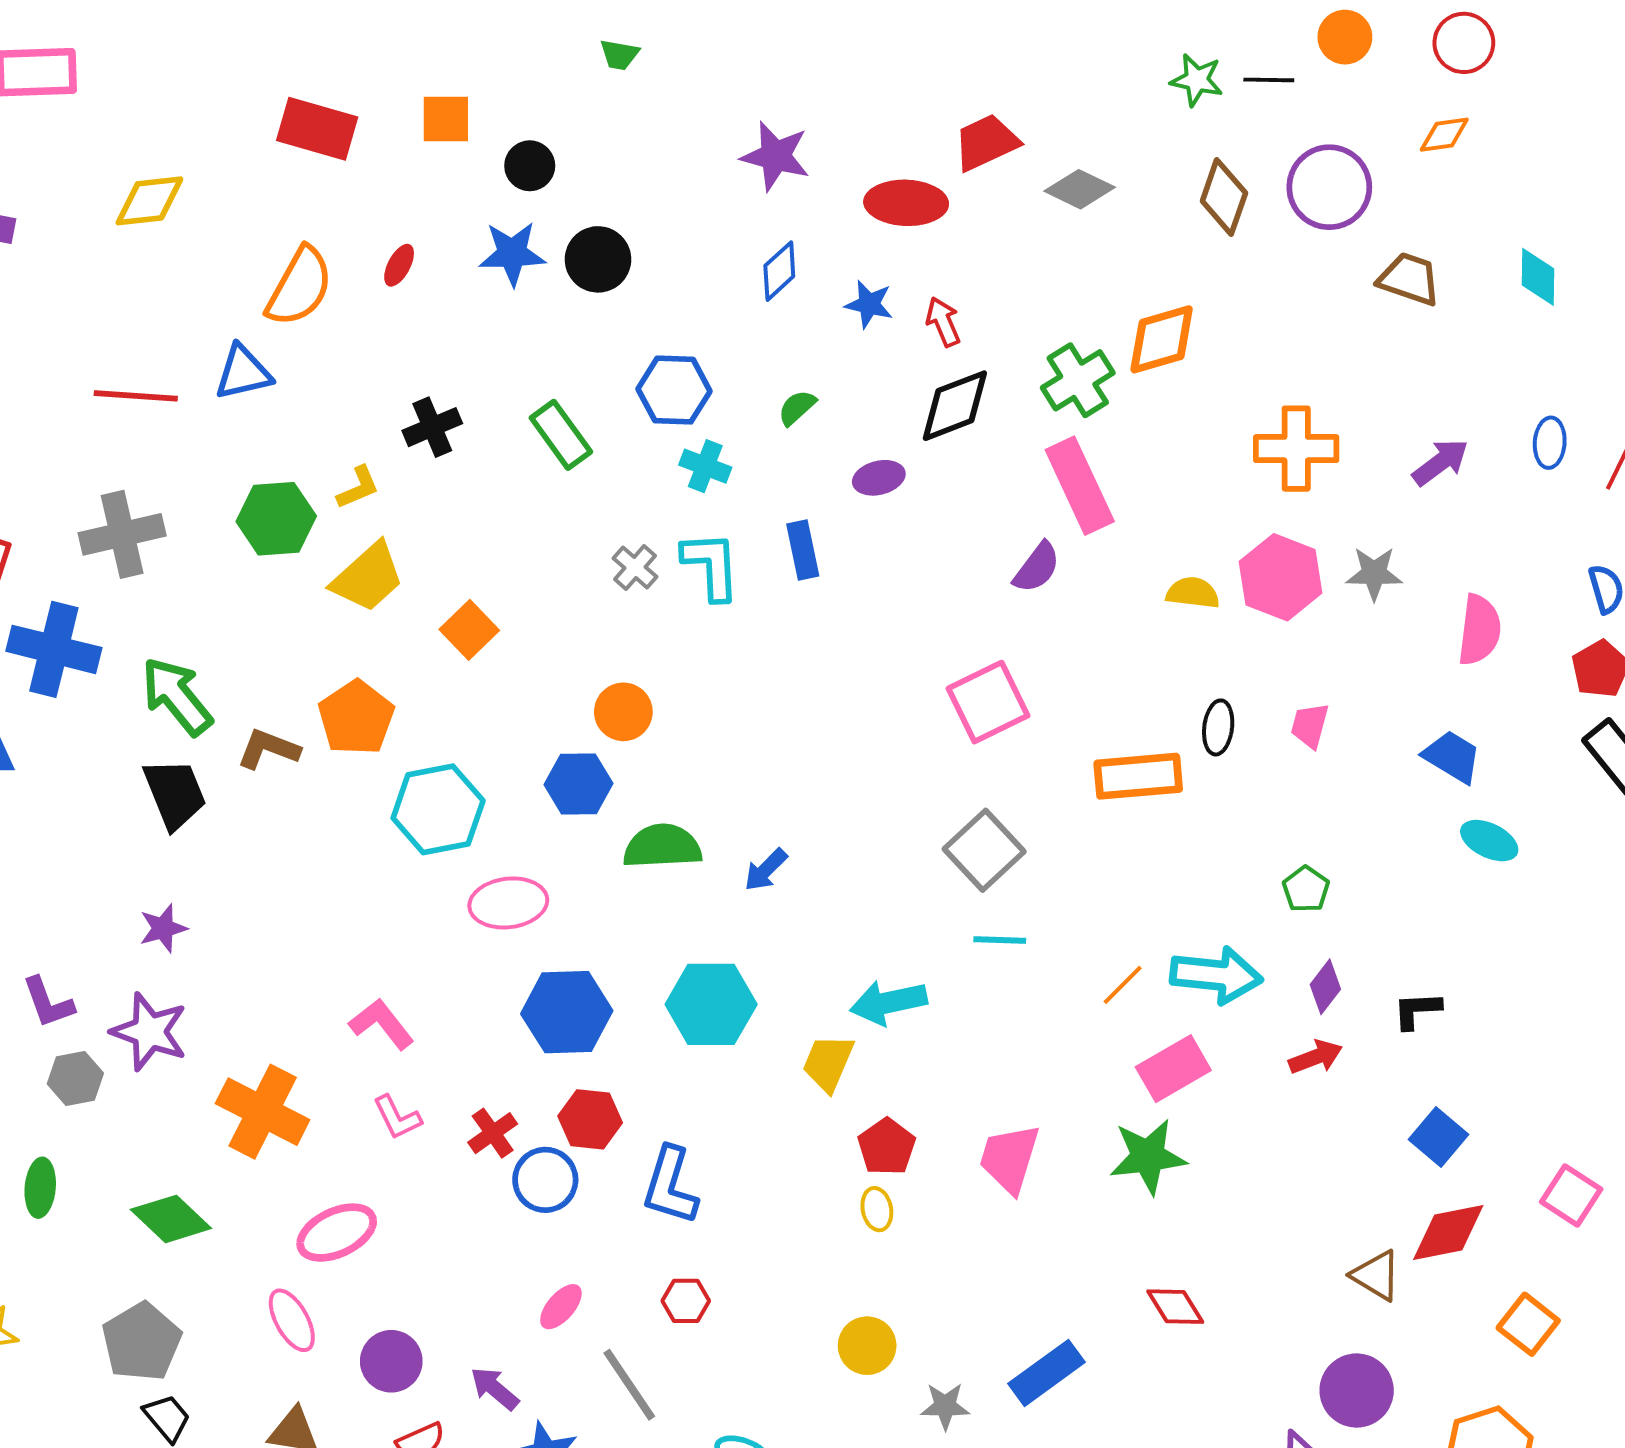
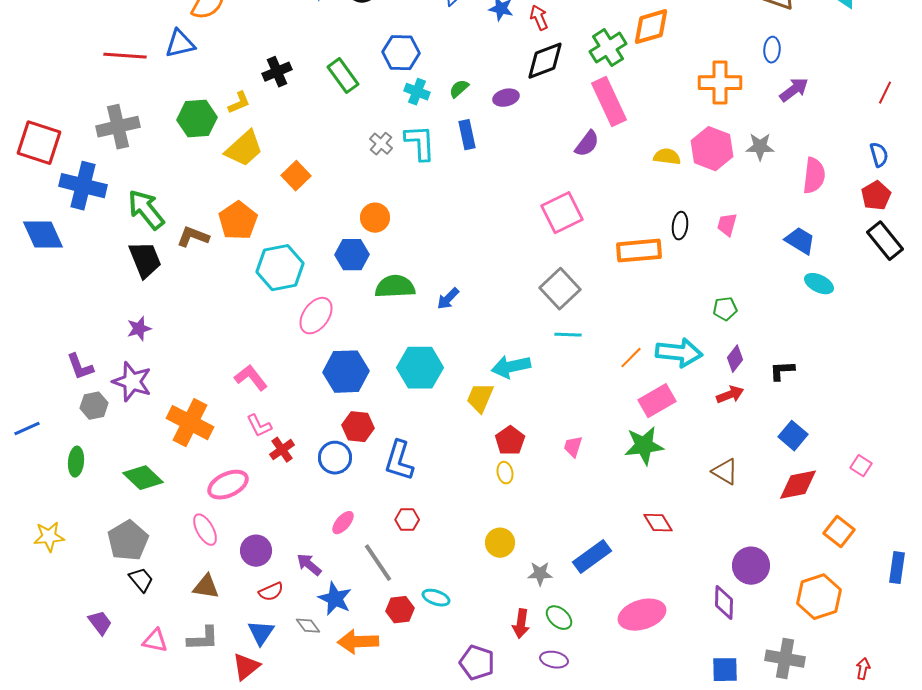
green semicircle: (797, 408) -> (459, 89), moved
blue ellipse: (1550, 443) -> (772, 50), moved
green pentagon: (1306, 889) -> (725, 309), turned 30
pink ellipse: (508, 903) -> (316, 316), turned -48
red cross: (493, 1133) -> (282, 450), moved
pink trapezoid: (1009, 1158) -> (573, 447), size x0.6
pink square: (1571, 1195) -> (861, 466), size x0.7
brown triangle: (1376, 1275) -> (725, 472), moved

